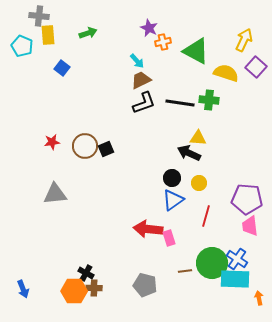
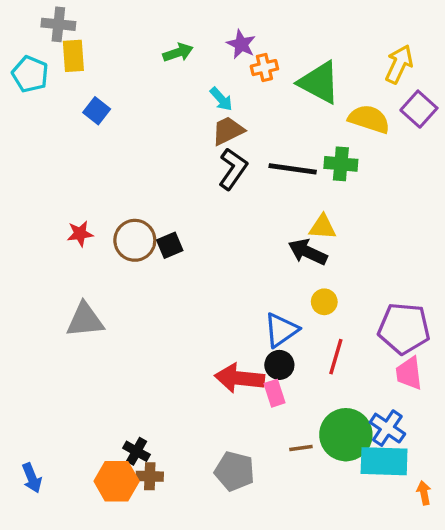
green arrow: (88, 33) -> (178, 53), moved
black L-shape: (144, 103) -> (233, 169), turned -35
black circle: (172, 178) -> (279, 365), moved

